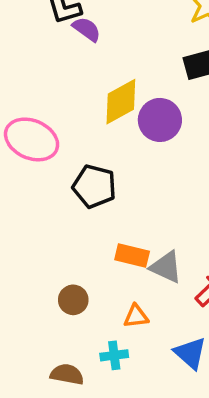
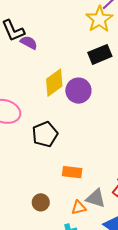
black pentagon: (94, 186) -> (45, 134), turned -30
gray triangle: (166, 267) -> (96, 198), moved

